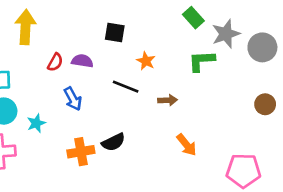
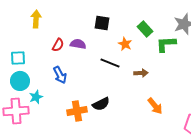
green rectangle: (193, 18) -> (145, 29), moved
yellow arrow: (25, 27) -> (36, 19), size x0.7
blue arrow: (73, 99) -> (60, 75), moved
cyan star: (36, 123) -> (36, 97), moved

